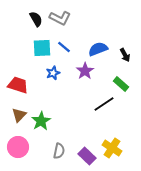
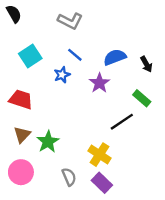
black semicircle: (36, 19) -> (14, 14), moved
cyan square: (42, 48) -> (30, 56), moved, turned -30
blue star: (53, 73) -> (62, 75), moved
yellow cross: (112, 148) -> (100, 155), moved
gray semicircle: (59, 151) -> (69, 177), turned -35

